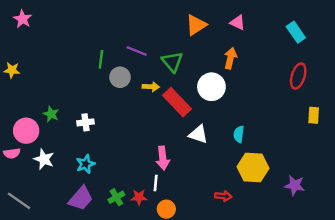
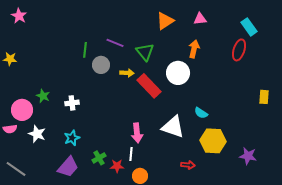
pink triangle: (238, 23) -> (200, 19), turned -32
red ellipse: (298, 76) -> (239, 50), moved
white triangle: (198, 134) -> (173, 127), moved, size x1.4
cyan semicircle: (239, 134) -> (201, 113), turned -64
green cross: (116, 197) -> (99, 158), moved

